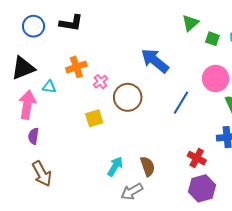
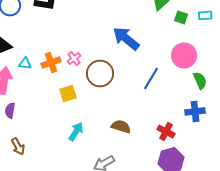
orange cross: (76, 67) -> (51, 62), moved
cyan arrow: (115, 166) -> (76, 131), moved
brown semicircle: (148, 166) -> (121, 126), moved, turned -54
brown arrow: (42, 174) -> (18, 146), size x0.7

